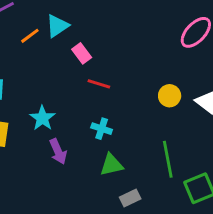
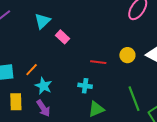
orange line: (30, 36) -> (32, 70), moved
red line: (99, 84) -> (98, 62), moved
purple arrow: (58, 151) -> (43, 108), moved

